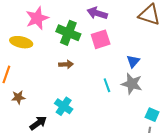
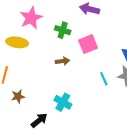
green cross: (68, 33) -> (63, 30), size x0.7
pink square: (101, 39) -> (88, 44), moved

